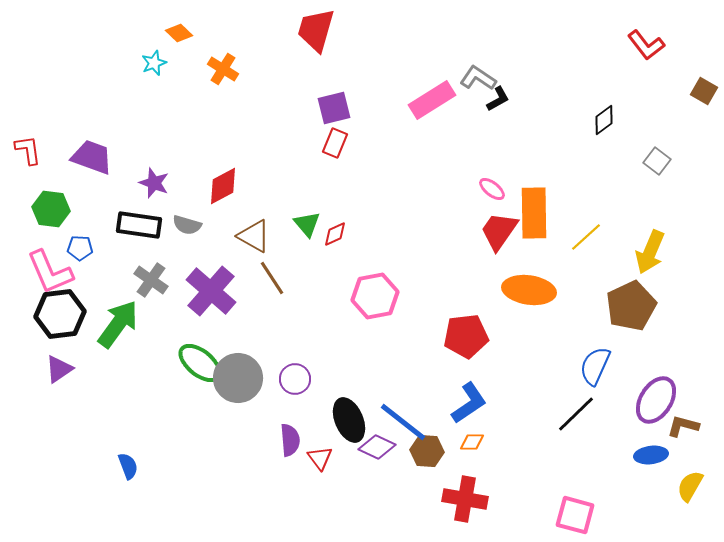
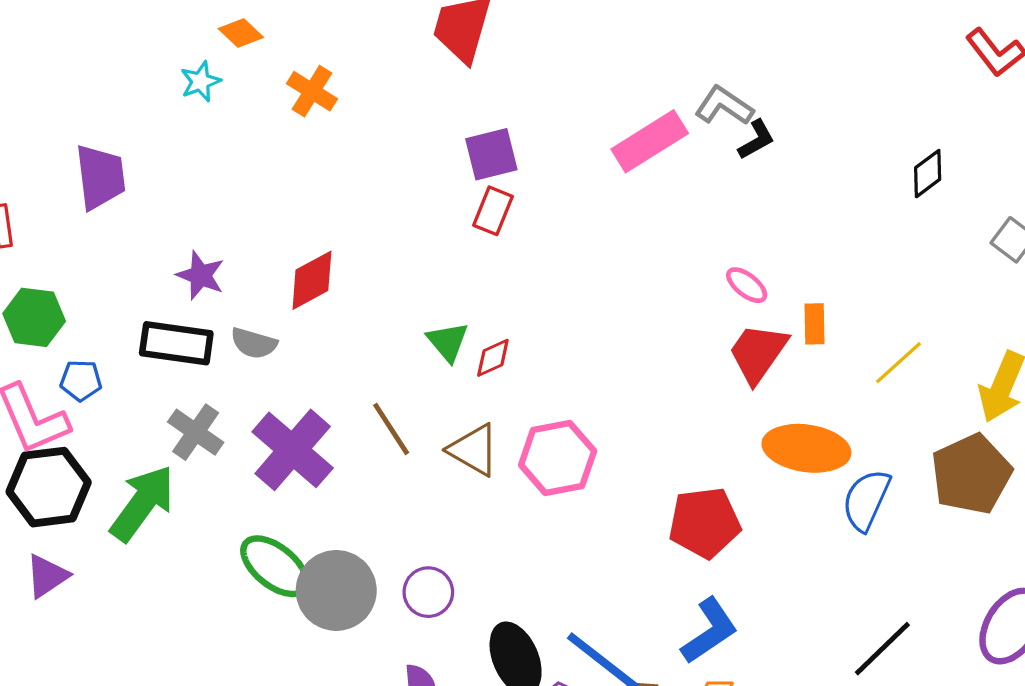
purple trapezoid: (92, 157) -> (100, 177), moved, turned 63
orange rectangle: (534, 213) -> (815, 324), size x0.5
brown triangle: (254, 236) -> (474, 450), moved
blue semicircle: (595, 366) -> (866, 500), moved

